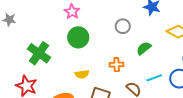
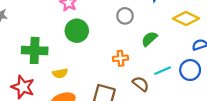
green cross: (39, 53) -> (35, 50), turned -30
yellow semicircle: (82, 74) -> (60, 73), moved

